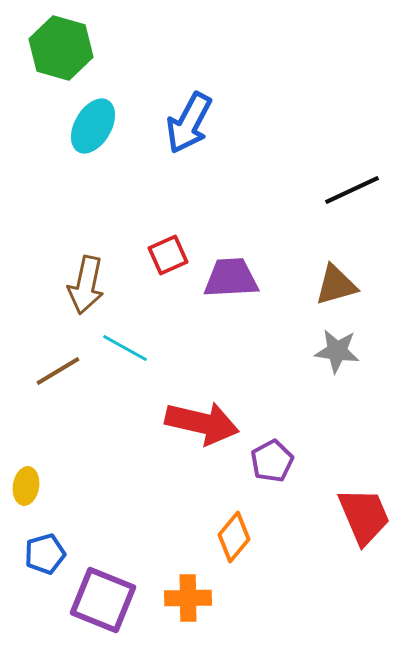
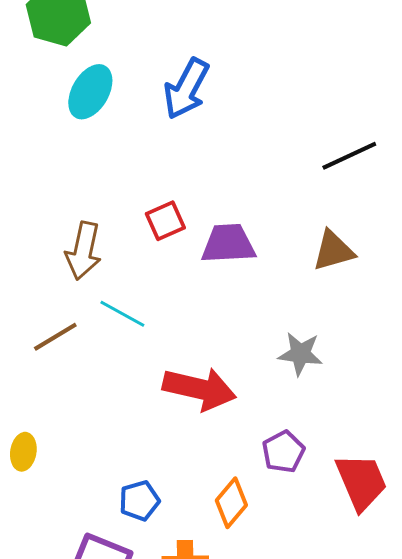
gray star: (337, 351) -> (300, 354), moved
purple pentagon: (272, 461) -> (283, 452), moved
blue pentagon: (45, 554) -> (139, 501), moved

